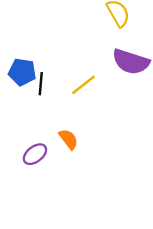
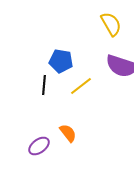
blue pentagon: (22, 72) -> (61, 61), moved

